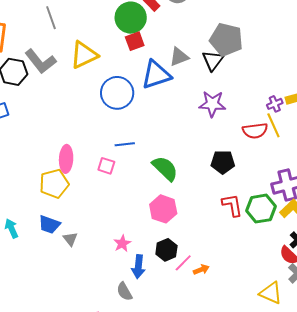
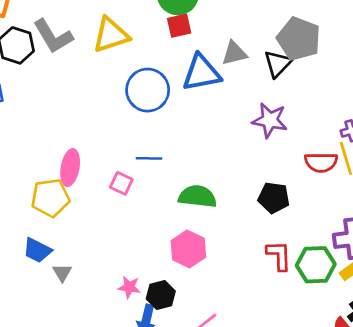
green semicircle: (165, 168) -> (198, 196), turned -44
pink star: (122, 243) -> (129, 287), turned 30
black hexagon: (166, 250) -> (161, 295), moved

